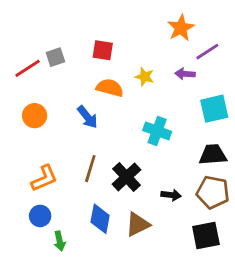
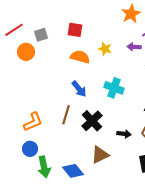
red line: (28, 68) -> (14, 30), moved
orange circle: (35, 116) -> (26, 52), moved
blue arrow: (87, 117) -> (79, 89), moved
blue diamond: (100, 219) -> (73, 171), moved, turned -50
green arrow: (60, 241) -> (44, 167), size x1.5

